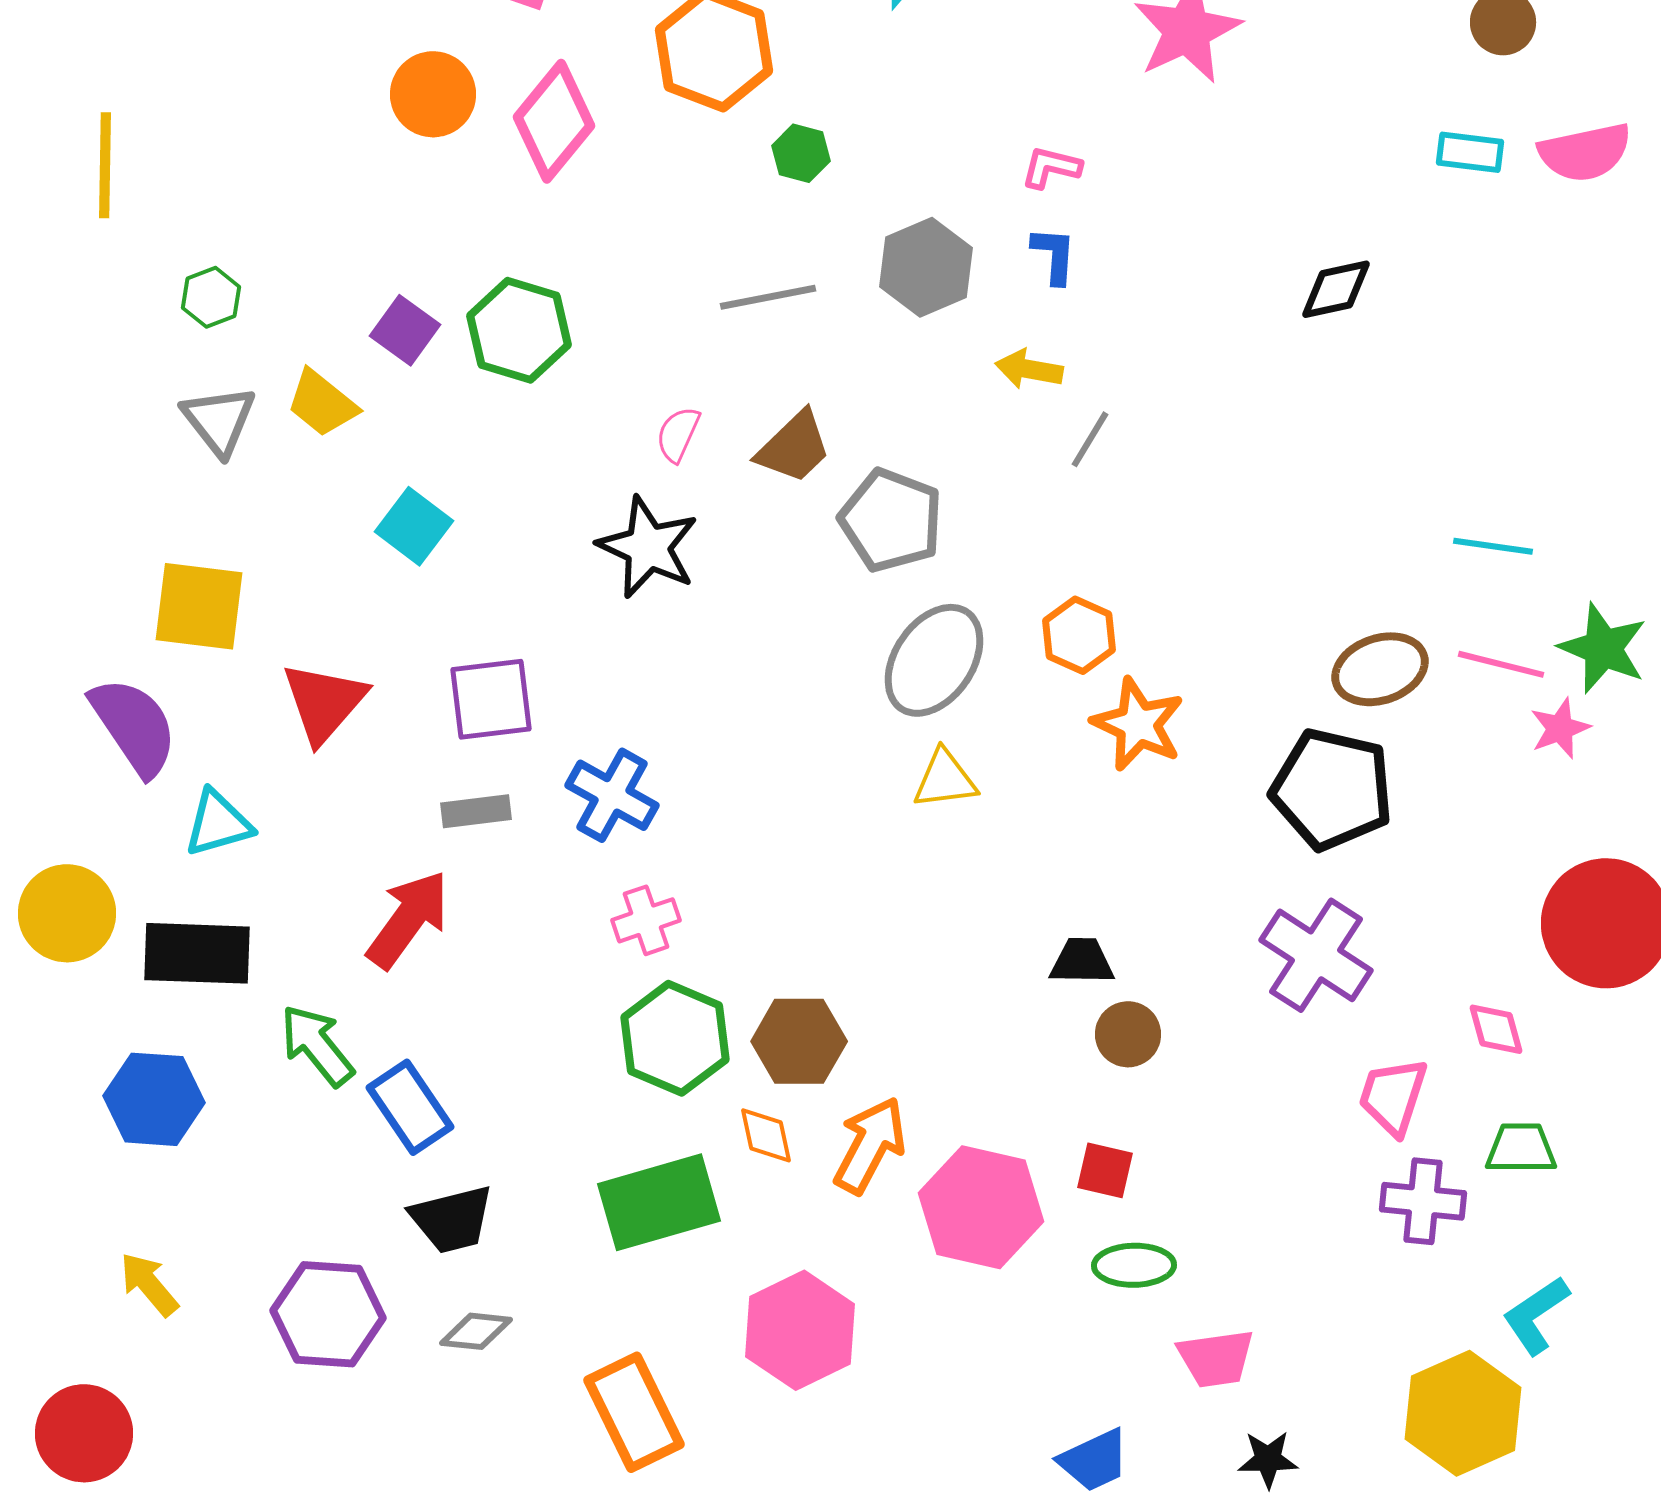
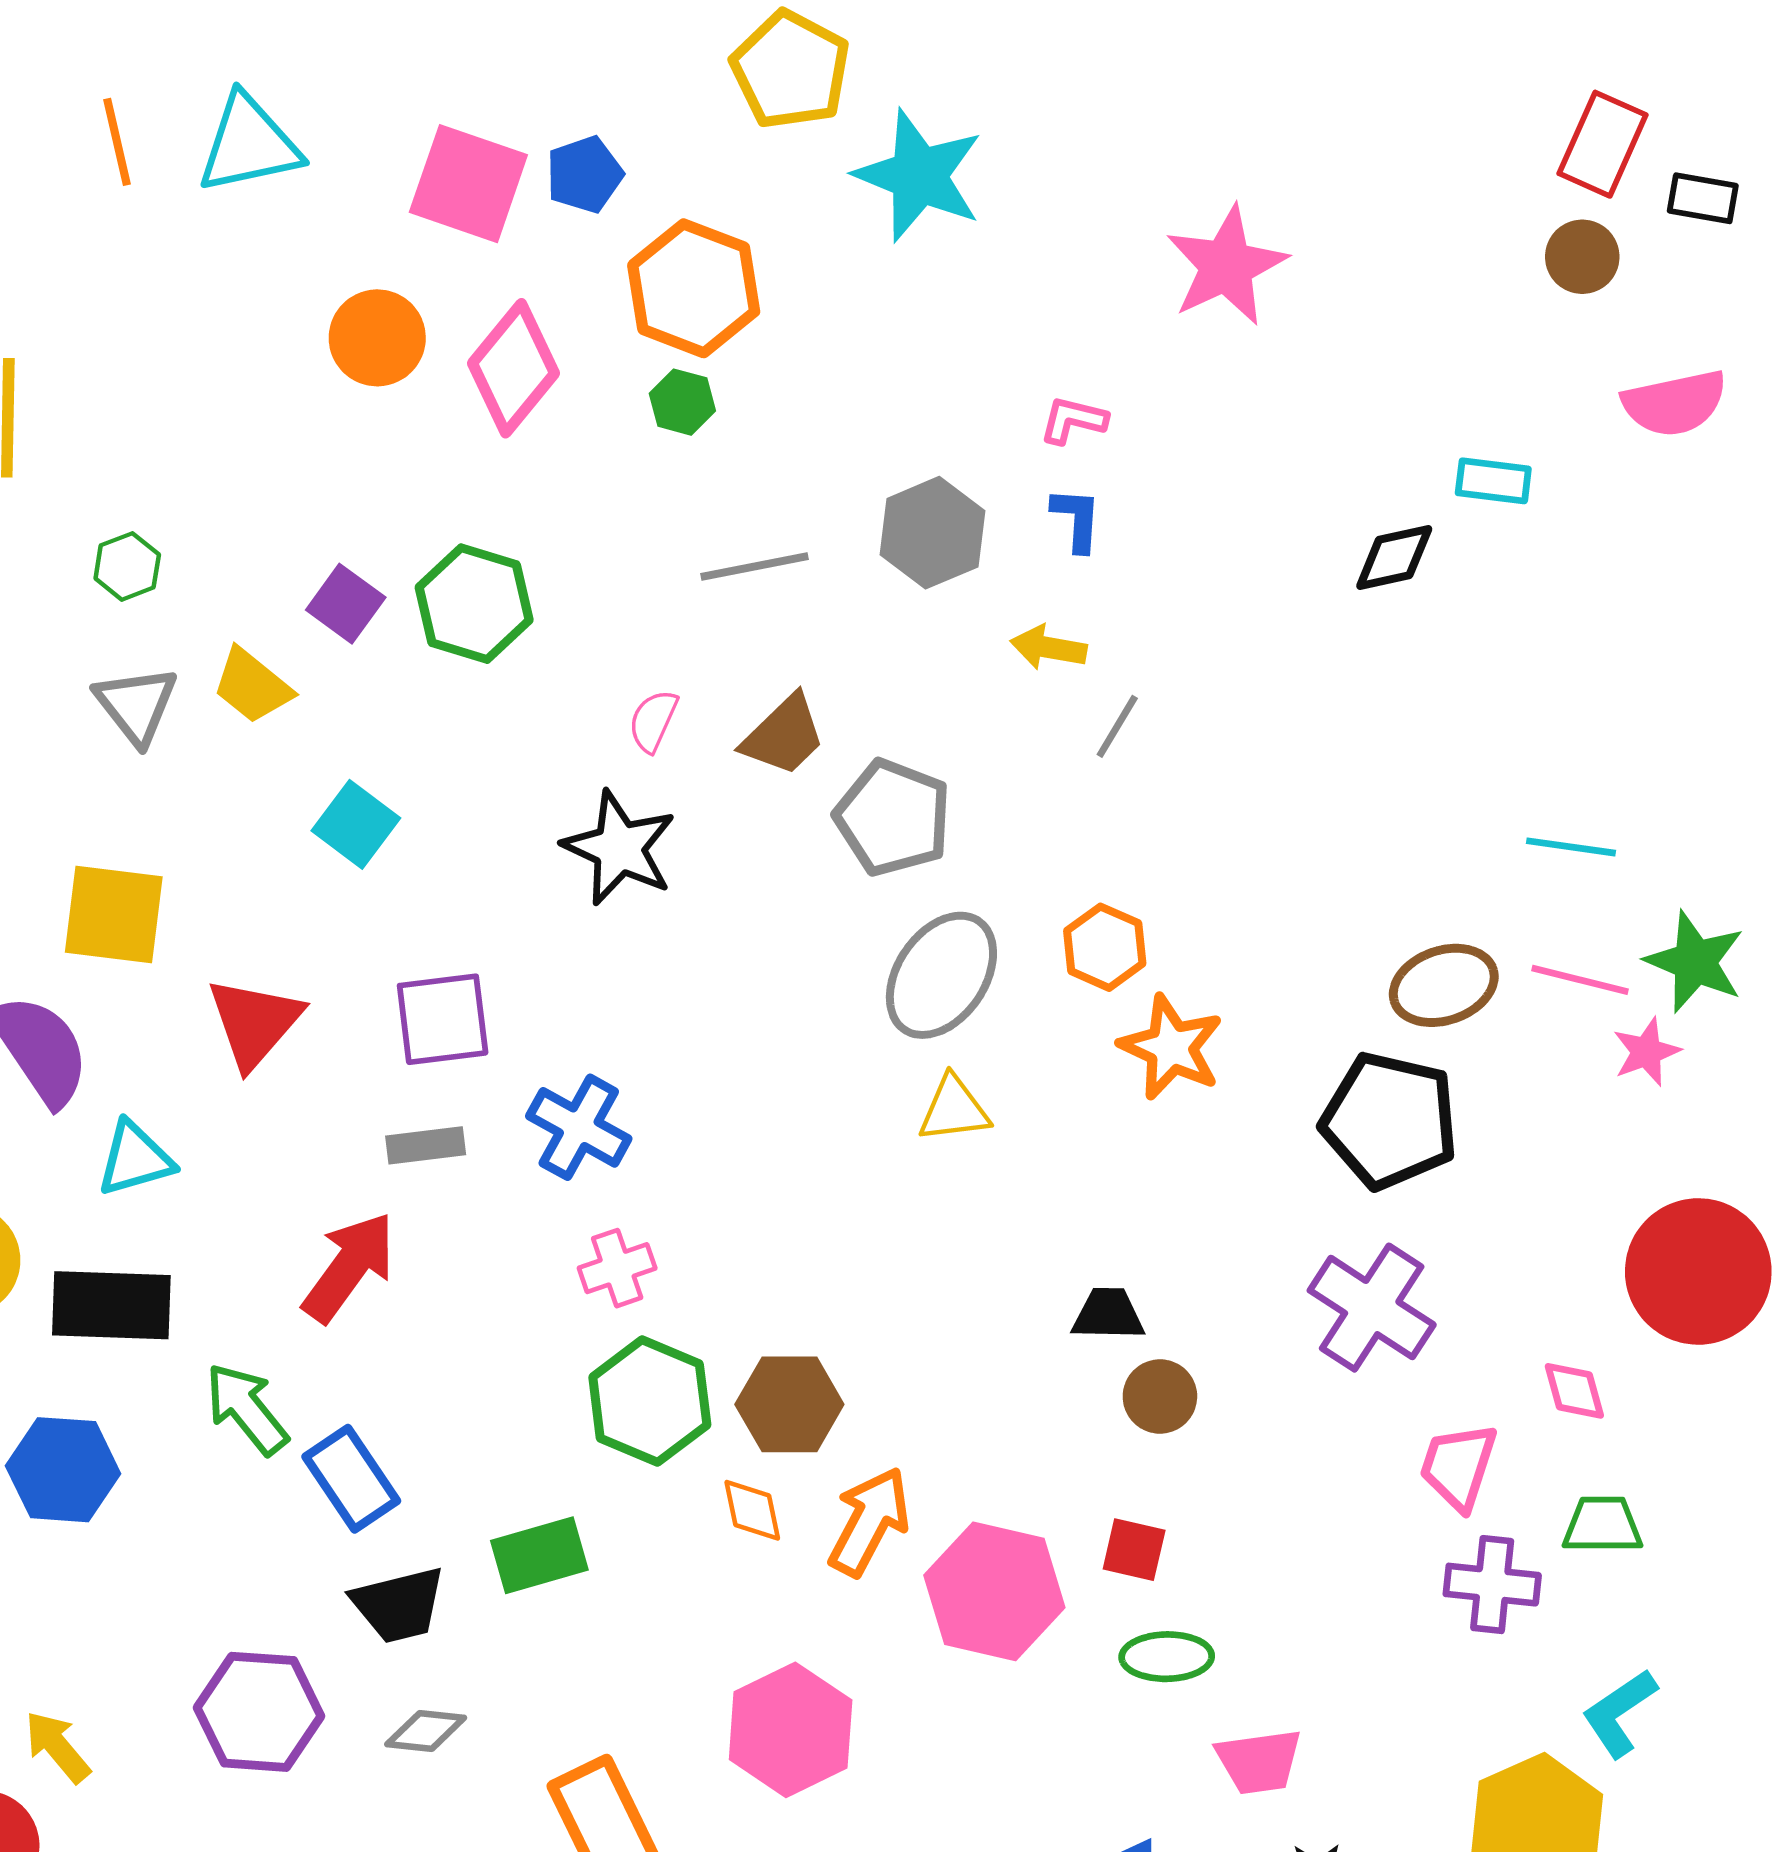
cyan rectangle: (1470, 152) -> (1493, 481), moved
green hexagon: (801, 153) -> (682, 402), moved
green rectangle: (659, 1202) -> (539, 1555), moved, size x0.7
yellow arrow: (149, 1284) -> (57, 1747), moved

